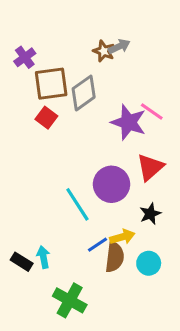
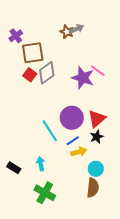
gray diamond: (84, 93) -> (47, 73), moved
red triangle: (150, 167) -> (97, 119), moved
blue line: (98, 245) -> (73, 141), moved
cyan arrow: (43, 257) -> (41, 164), moved
brown semicircle: (115, 257) -> (93, 188), moved

